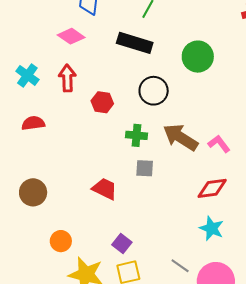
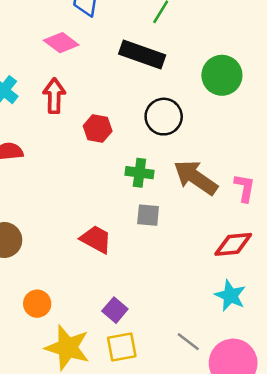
pink L-shape: (219, 144) -> (245, 188), turned 45

